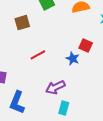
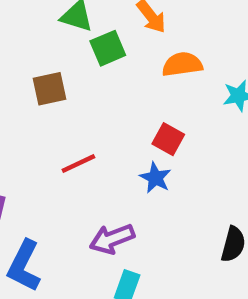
red square: (86, 46) -> (168, 139), moved

